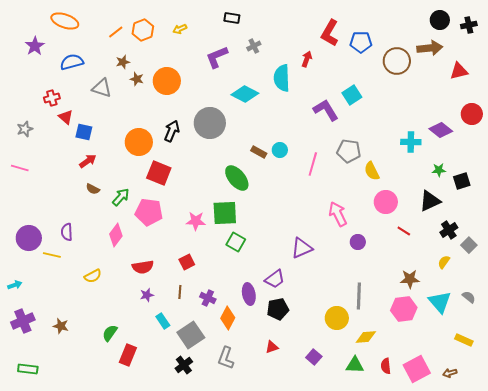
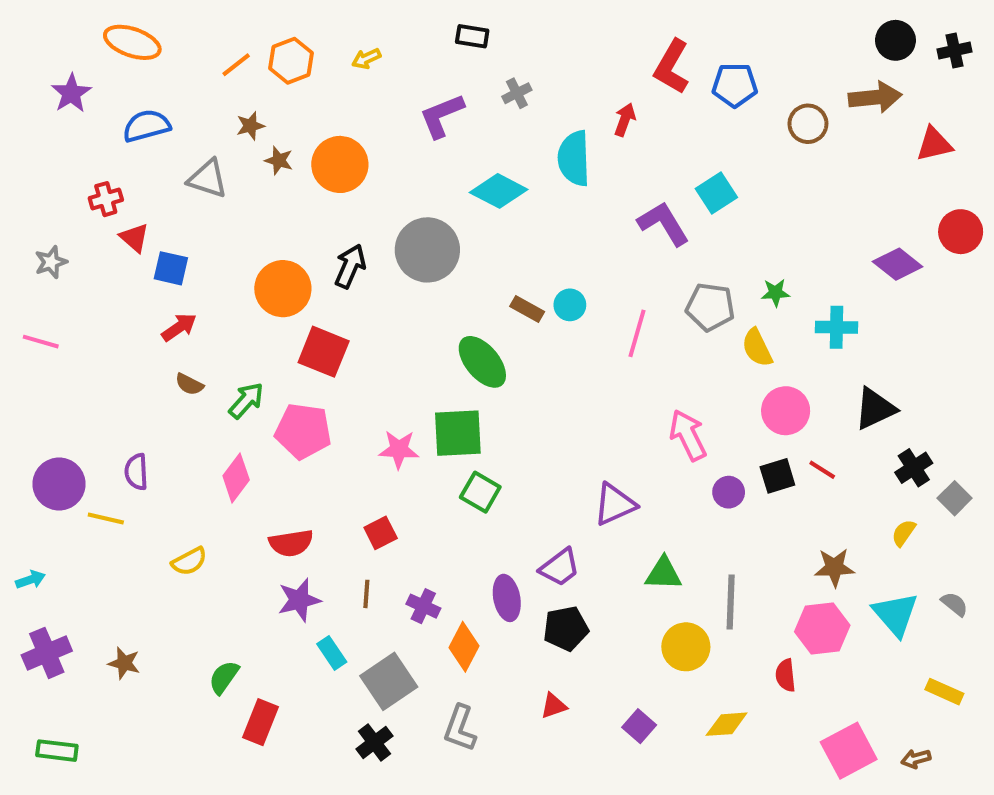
brown circle: (397, 61) -> (808, 124), size x0.7
cyan cross: (411, 142) -> (836, 327), moved
green star: (439, 170) -> (775, 293), moved
black square: (462, 181) -> (777, 476), moved
purple star: (147, 295) -> (299, 600), size x1.5
yellow diamond: (366, 337) -> (727, 724), moved
green triangle: (355, 365) -> (663, 574), moved
red semicircle: (386, 366) -> (786, 675), moved

